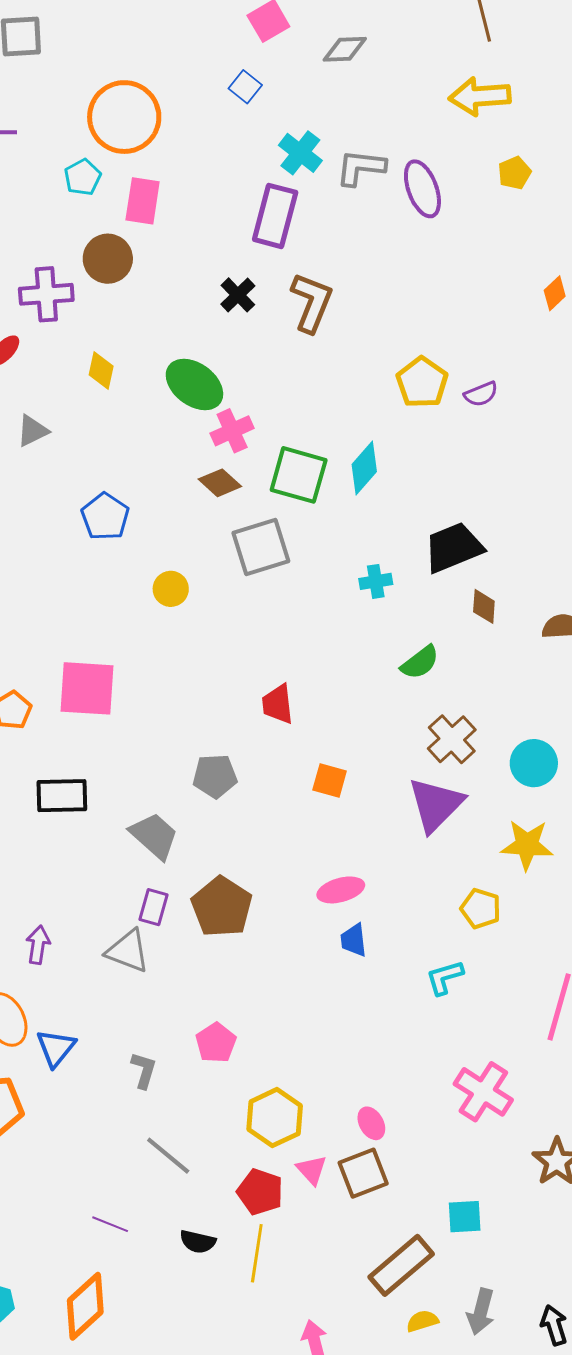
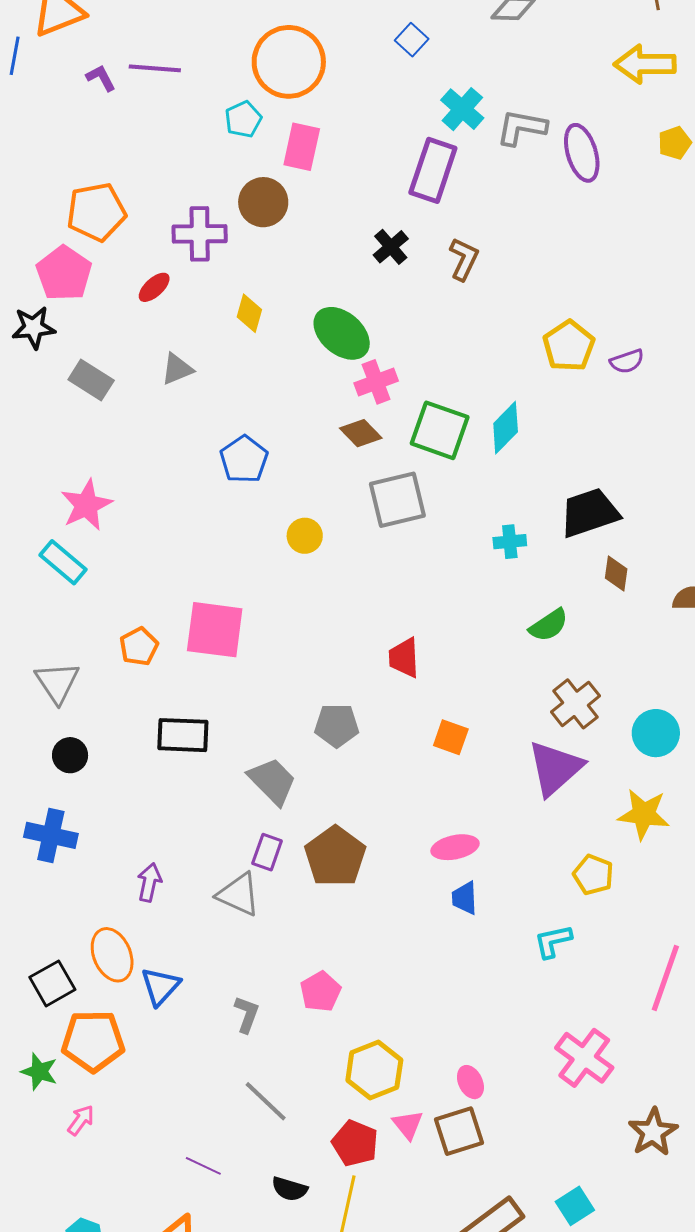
brown L-shape: (312, 302) -> (464, 259), size x0.7
cyan square: (465, 1217) -> (575, 1206), moved, turned -33

